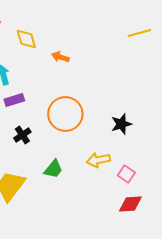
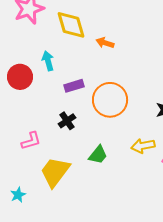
yellow diamond: (26, 39) -> (71, 25), size x1.4
purple rectangle: (14, 100) -> (74, 86), moved

